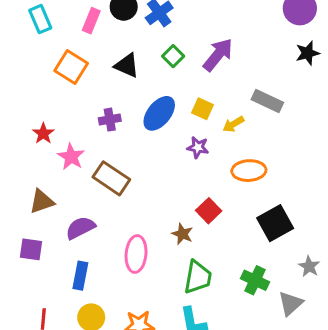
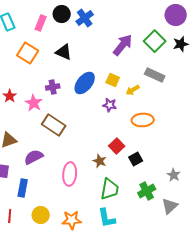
green square: (173, 56) -> (155, 41), moved, size x1.5
pink star: (71, 157) -> (34, 103), moved
black square: (275, 223) -> (136, 159), moved, size x0.6
gray star: (309, 266) -> (174, 175), moved
blue rectangle: (80, 276) -> (23, 188), moved
green cross: (255, 280) -> (147, 191), turned 36

